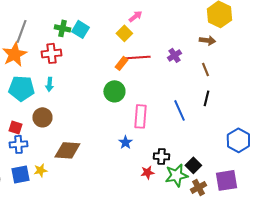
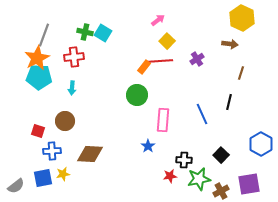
yellow square: (124, 33) -> (167, 41), moved
brown line: (205, 69) -> (241, 73), moved, turned 40
cyan pentagon: (21, 88) -> (39, 77), moved
blue cross: (18, 144) -> (52, 151), moved
black square: (193, 165) -> (221, 155), moved

